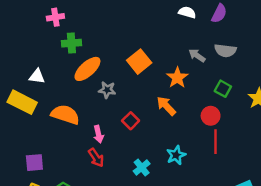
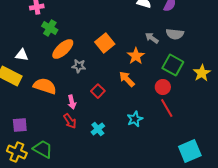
green cross: (71, 43) -> (50, 28), turned 35
green square: (223, 89) -> (173, 65), size x1.5
red line: (216, 142) -> (167, 108), turned -30
cyan cross: (142, 167) -> (98, 129), moved

